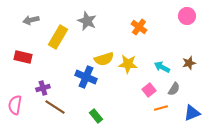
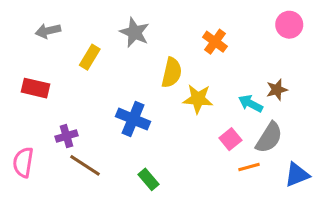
yellow rectangle: (58, 37) -> (90, 57), size x0.7
yellow semicircle: (104, 59) -> (172, 73), moved, turned -60
brown star: (189, 63) -> (277, 90), moved
gray semicircle: (174, 89) -> (269, 138), size x1.5

